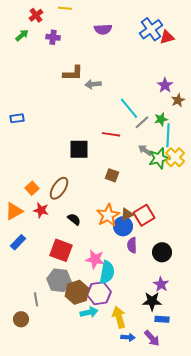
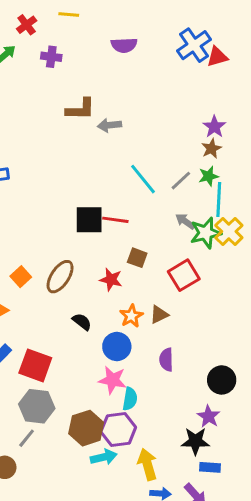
brown star: (178, 100) -> (211, 148), moved
cyan line: (129, 108) -> (143, 179), moved
red line: (111, 134) -> (115, 220), moved
red star: (41, 210) -> (111, 280), moved
orange star: (108, 215) -> (131, 316), size x0.7
red square: (144, 215) -> (184, 275), moved
blue circle: (123, 226) -> (117, 347), moved
red square: (61, 250) -> (35, 365), moved
black circle: (162, 252) -> (222, 380), moved
cyan semicircle: (107, 272) -> (130, 399), size x0.7
gray hexagon: (59, 280) -> (37, 406), moved
gray line: (36, 299) -> (27, 438), turned 48

